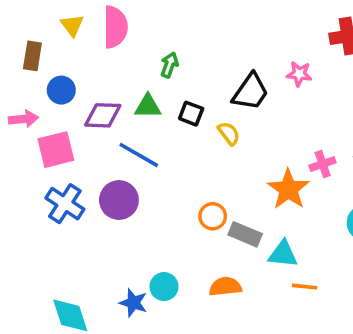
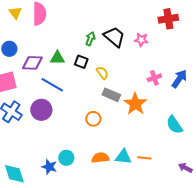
green arrow: (169, 65) -> (90, 39), moved
black trapezoid: (250, 92) -> (114, 37), moved, turned -85
pink cross: (323, 164) -> (154, 78), moved
gray rectangle: (245, 234) -> (111, 95), moved
cyan triangle: (283, 254) -> (123, 157), moved

